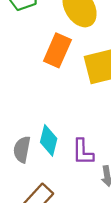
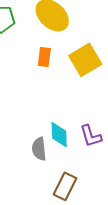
orange rectangle: (57, 50) -> (44, 57), size x0.7

